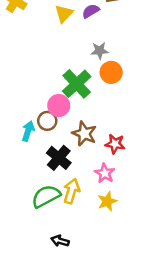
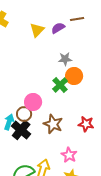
green cross: (77, 84) -> (60, 85), moved, size x0.7
red star: (115, 144) -> (86, 124), moved
black cross: (59, 158) -> (21, 130), moved

